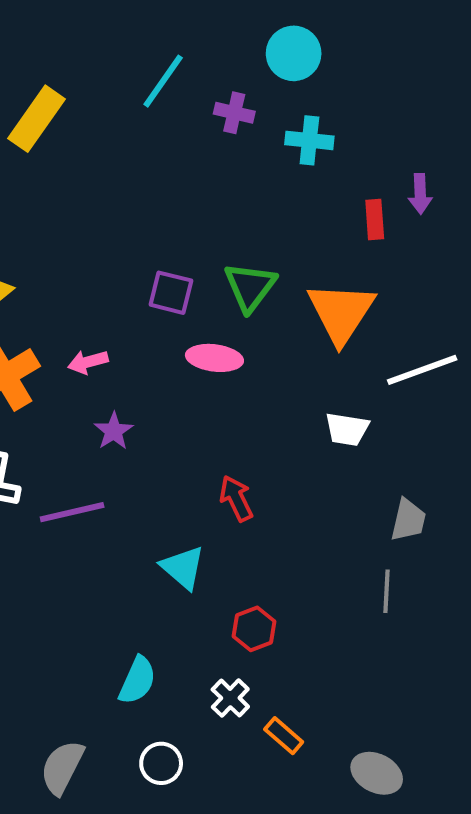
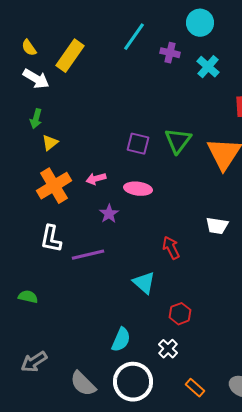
cyan cross: (309, 140) -> (208, 67), turned 35
pink ellipse: (214, 358) -> (138, 189), moved
white trapezoid: (347, 429) -> (217, 226), moved
orange rectangle: (284, 736) -> (195, 388), moved
white circle: (161, 763) -> (133, 382), size x1.8
gray semicircle: (62, 767) -> (83, 384), turned -72

